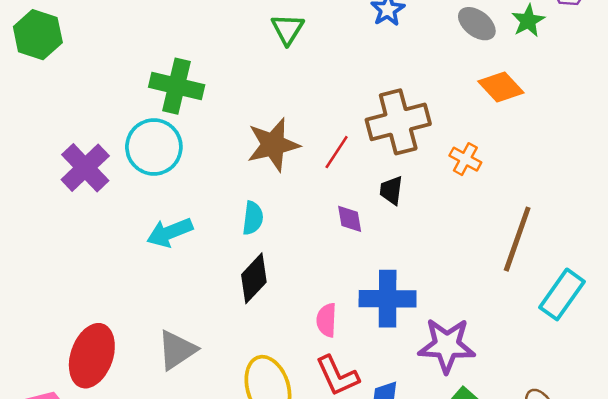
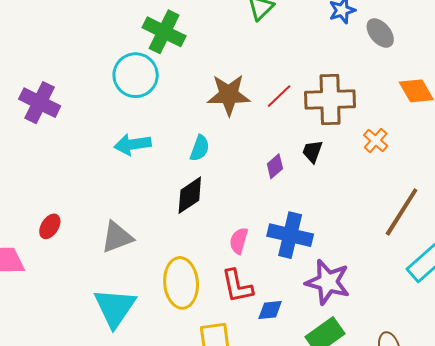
gray ellipse: (477, 24) -> (380, 33), moved
red line: (337, 152) -> (279, 96), moved
purple cross: (85, 168) -> (40, 103), moved, turned -33
purple diamond: (350, 219) -> (275, 166), turned 45
red ellipse: (92, 356) -> (50, 226), size x0.5

